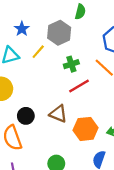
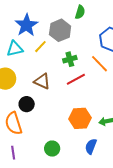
blue star: (22, 29) -> (26, 25), size x1.6
brown triangle: (58, 114) -> (42, 81), moved

